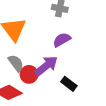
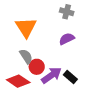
purple arrow: (46, 66) -> (51, 75), moved

